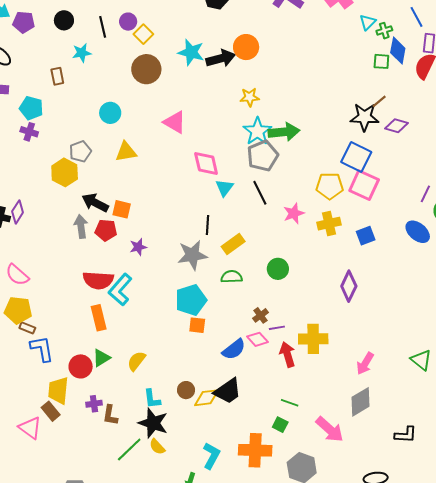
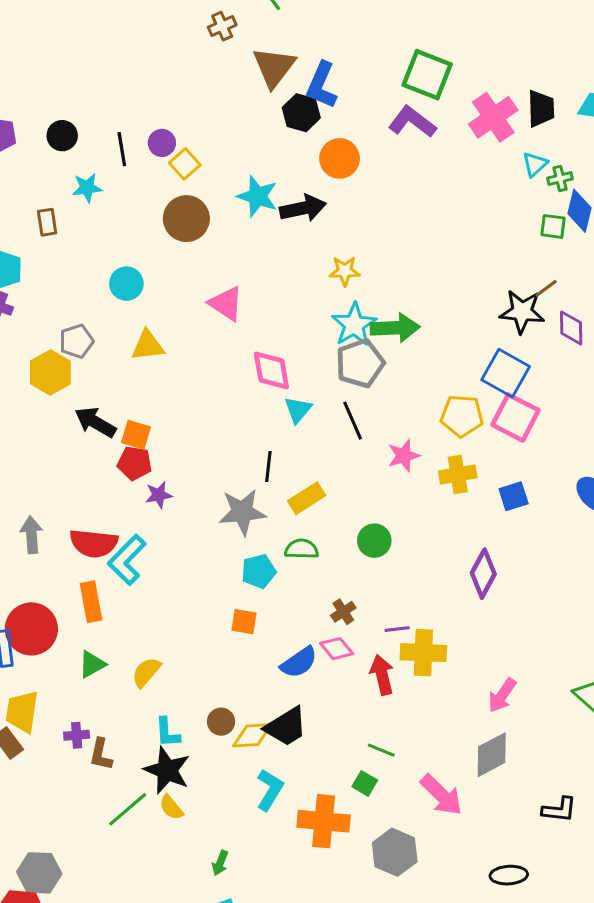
orange circle: (246, 47) -> (340, 158), moved
purple diamond: (396, 126) -> (571, 328), turned 70
gray arrow: (81, 226) -> (31, 535), moved
red pentagon: (106, 230) -> (135, 463), moved
cyan pentagon: (191, 300) -> (259, 571), moved, size x0.7
purple line: (277, 328) -> (397, 629), moved
red circle: (81, 366) -> (31, 629), moved, size x1.4
cyan L-shape: (211, 456) -> (270, 790), moved

